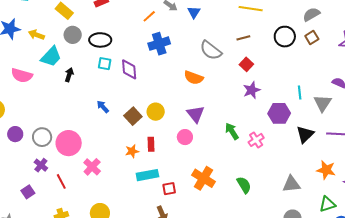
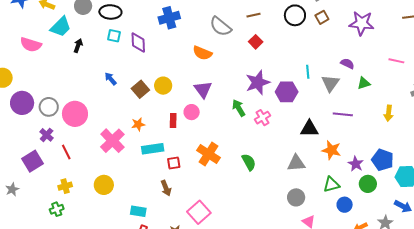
purple star: (252, 90) -> (258, 83), moved, size x1.4
purple circle: (15, 134) -> (22, 103), size x1.5
black triangle: (305, 134) -> (309, 129), moved, turned 42
red rectangle: (151, 144) -> (173, 120), moved
pink cross: (92, 167) -> (112, 141), moved, size x1.4
purple square: (28, 192) -> (33, 161), size x1.5

